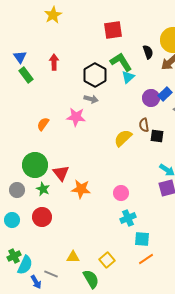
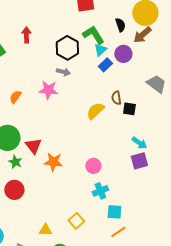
blue rectangle: (165, 94) -> (105, 65), moved
purple circle: (151, 98) -> (123, 54), moved
yellow square: (107, 260) -> (76, 221), moved

